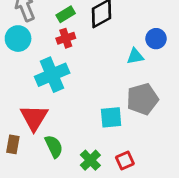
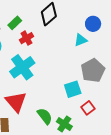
green rectangle: (66, 14) -> (15, 23), moved
green semicircle: (54, 146) -> (45, 116), moved
red square: (125, 161) -> (88, 108), moved

